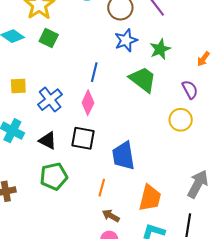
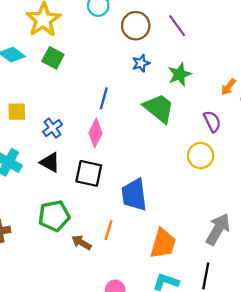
blue star: (126, 40) -> (141, 63), size x0.7
blue cross: (50, 100) -> (52, 128), size x0.7
black triangle: (48, 141) -> (50, 162), moved
brown arrow: (111, 216) -> (81, 243), moved

